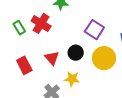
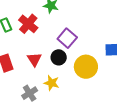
purple square: (94, 30) -> (67, 38), moved

